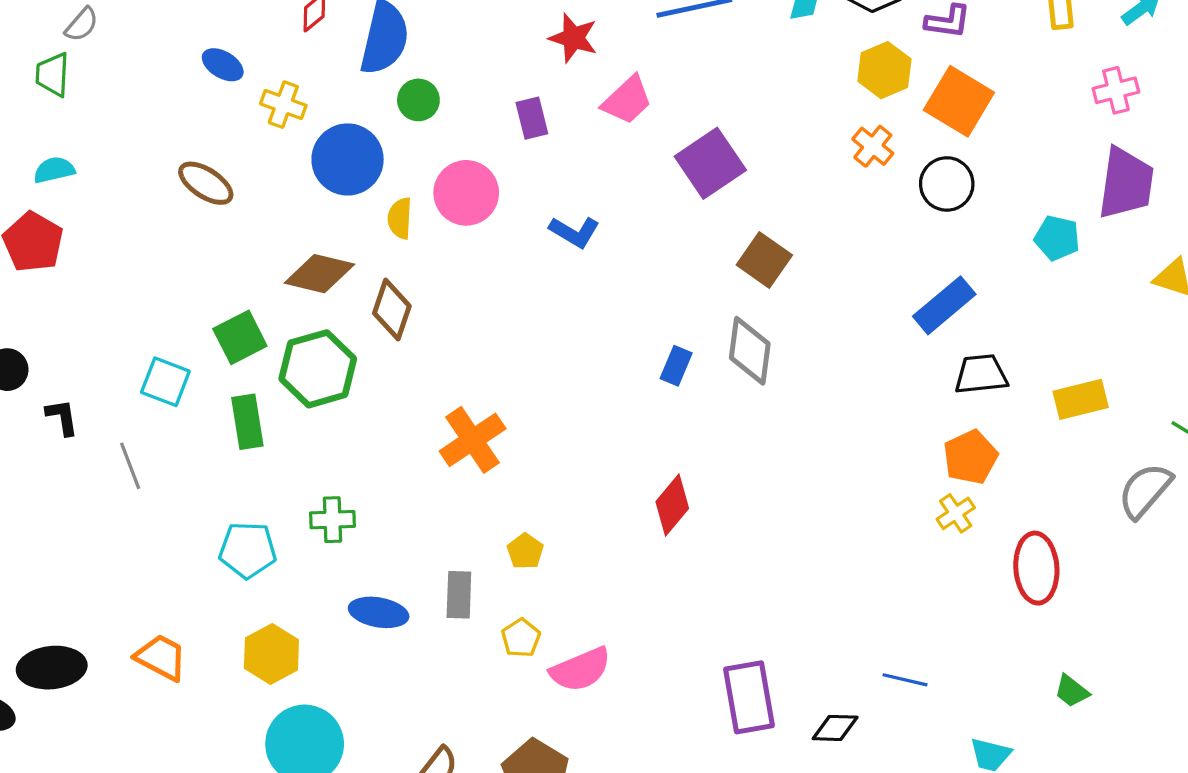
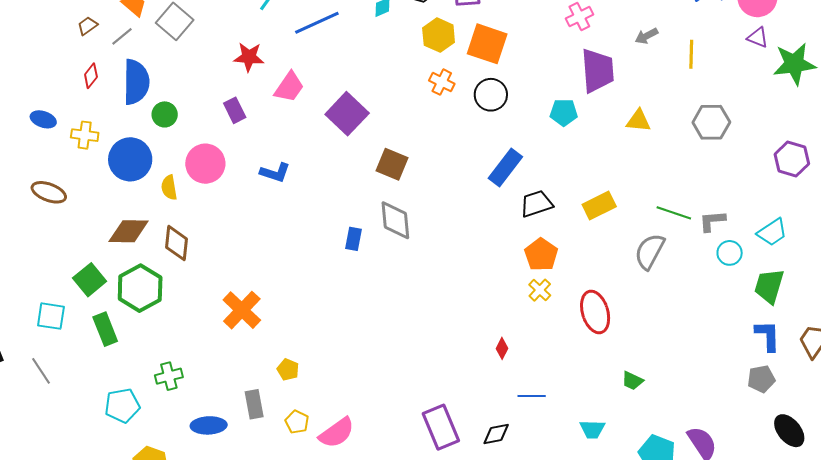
red diamond: (672, 505) -> (502, 348), moved, size x0.6

